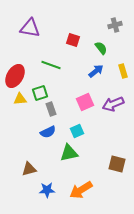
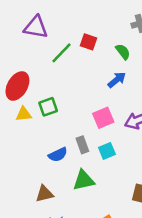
green line: (51, 65) -> (62, 53), moved, turned -66
gray rectangle: (51, 109) -> (82, 145), moved
cyan square: (77, 131) -> (107, 151), moved
brown triangle: (29, 169) -> (44, 194), moved

